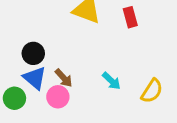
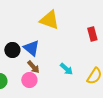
red rectangle: (130, 17) -> (92, 34), moved
blue triangle: (35, 78) -> (31, 48), moved

